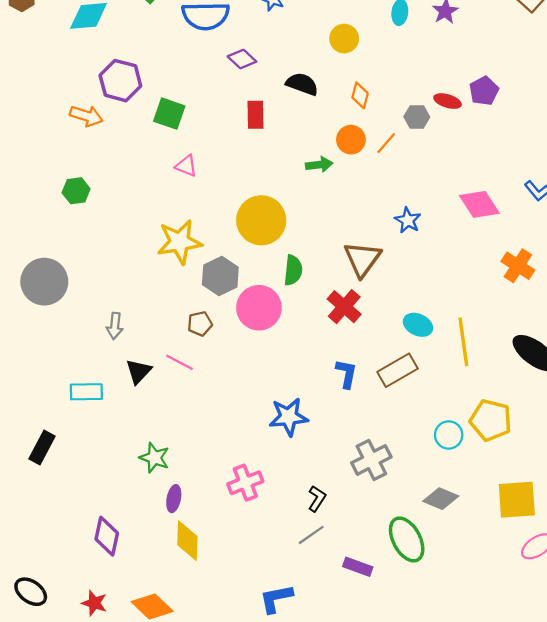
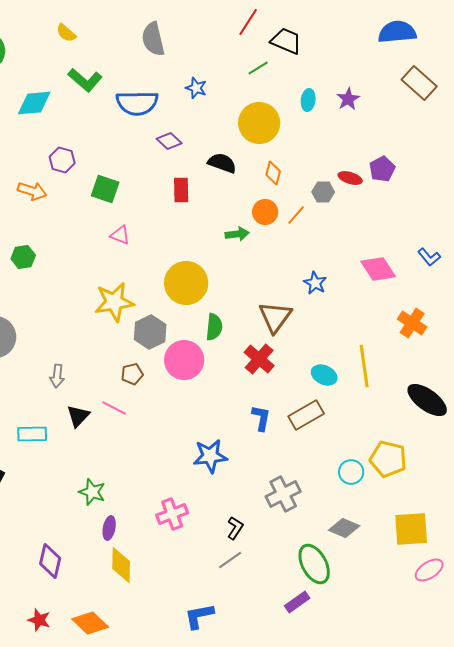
yellow circle: (344, 39) -> (259, 123), size x1.6
purple hexagon: (120, 81) -> (62, 160), size x0.7
yellow line: (463, 342) -> (364, 366), moved
purple rectangle: (358, 567) -> (297, 602), moved, turned -55

